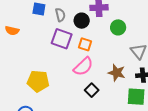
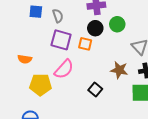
black circle: (82, 21) -> (95, 28), moved
orange semicircle: (12, 31) -> (25, 59), moved
pink semicircle: (83, 67) -> (64, 69), moved

